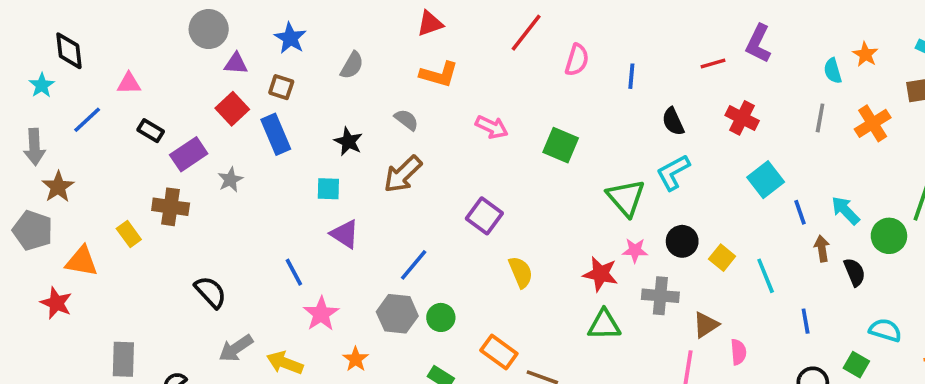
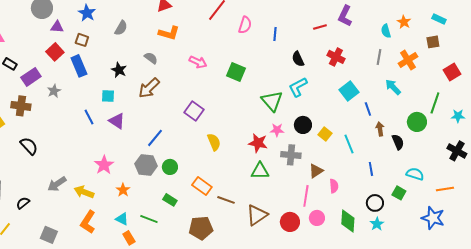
cyan arrow: (845, 210) -> (393, 87), moved
blue line: (294, 272) -> (89, 117), moved
black semicircle: (210, 292) -> (29, 146), moved

